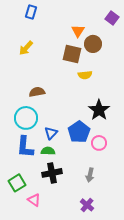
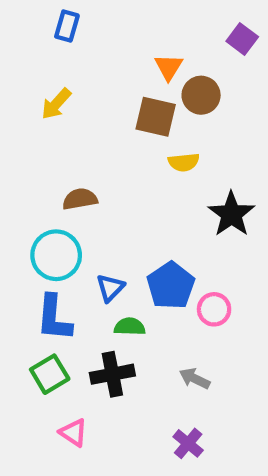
black star: (99, 110) -> (231, 214), moved
green semicircle: (48, 151) -> (130, 327), moved
gray arrow: (90, 175) -> (195, 379), turned 104
green square: (17, 183) -> (50, 374), moved

